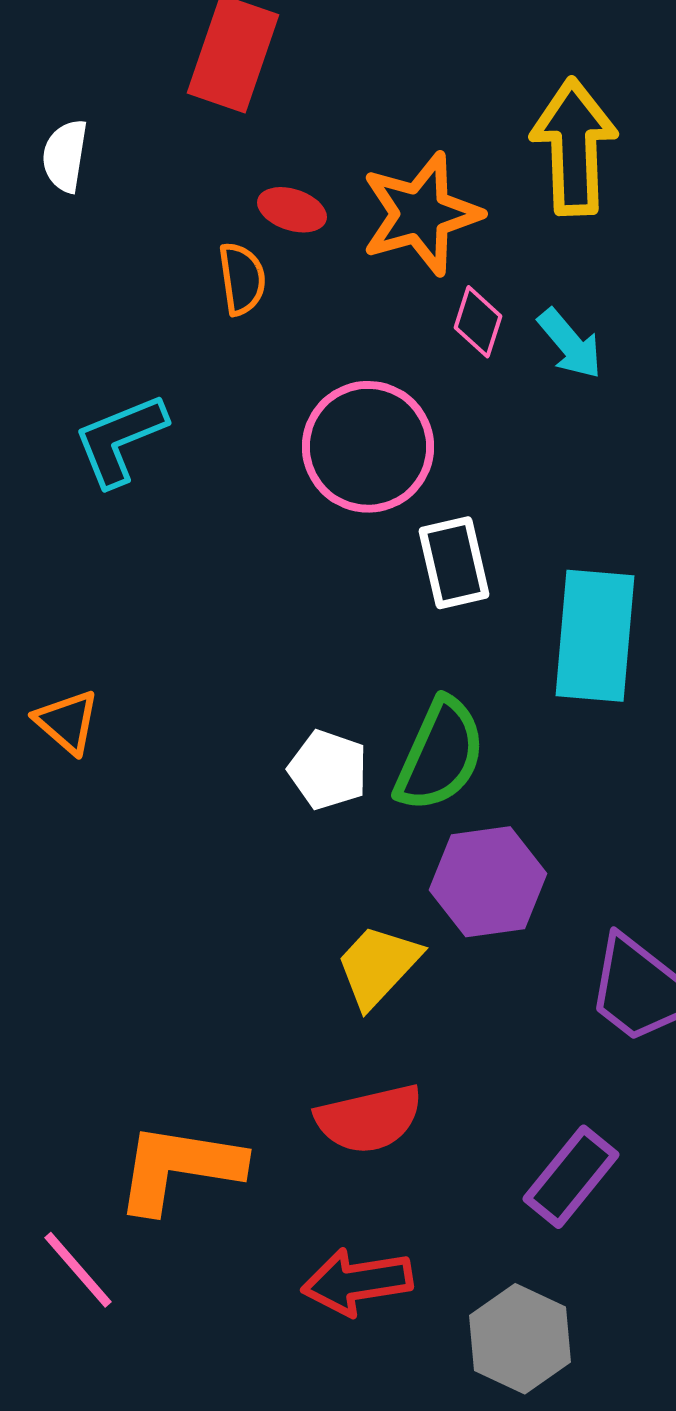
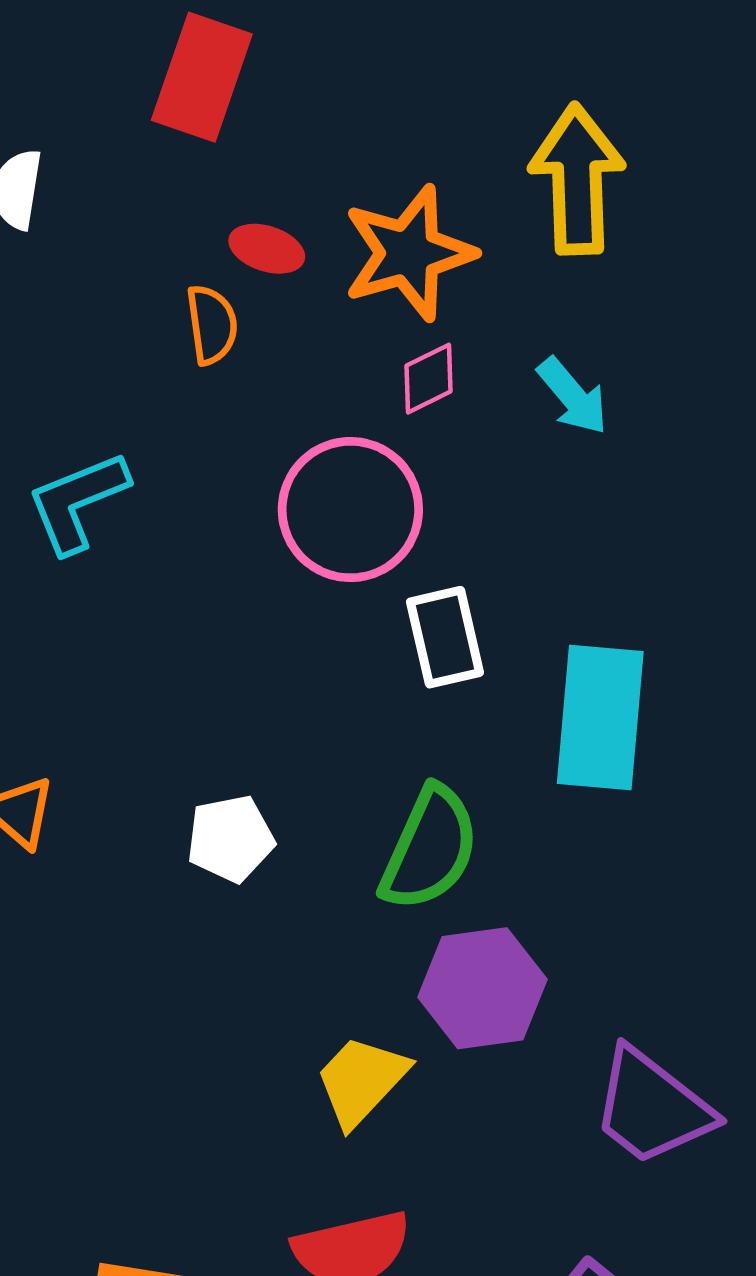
pink diamond: (478, 322) -> (429, 379), moved, turned 46
white pentagon: (328, 770) -> (230, 839), moved, turned -30

